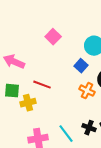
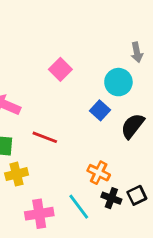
orange cross: (87, 91) -> (99, 173), moved
yellow cross: (28, 103) -> (17, 174), moved

